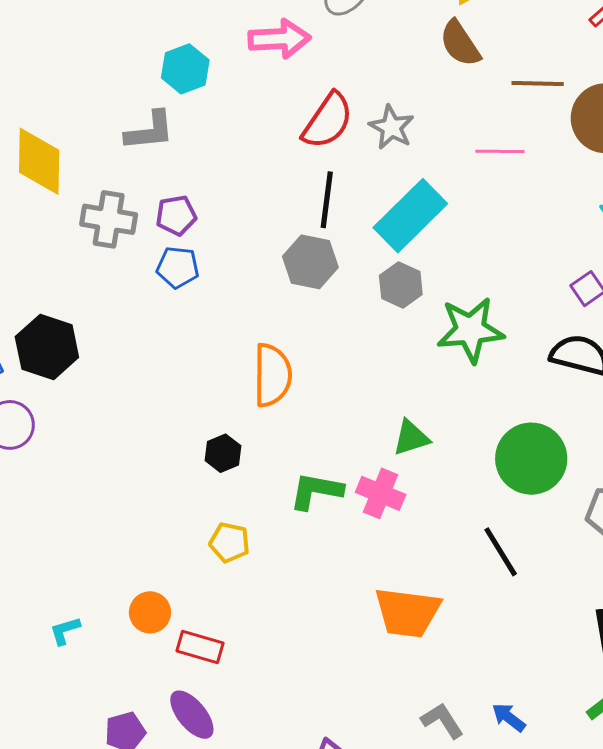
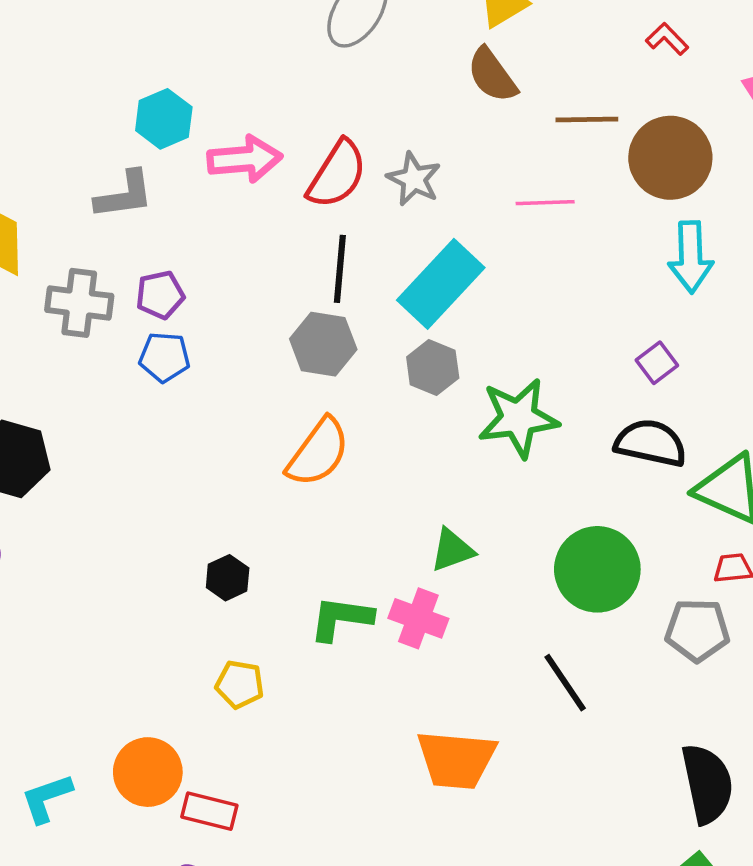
pink arrow: (279, 39) -> (245, 159), moved
orange semicircle: (272, 375) -> (318, 452), moved, turned 38
orange circle: (150, 612) -> (148, 772), size x1.4
cyan L-shape: (65, 631) -> (47, 798), size x1.4

